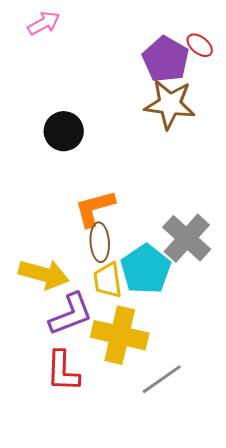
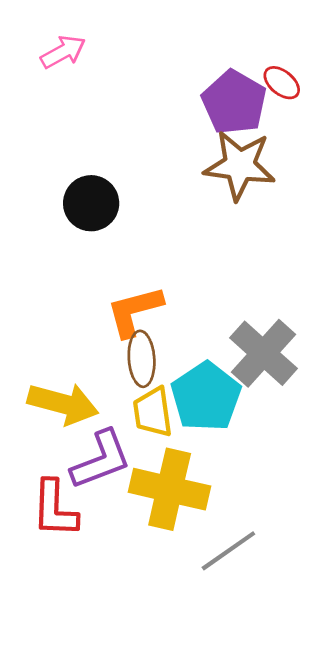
red L-shape: (63, 371) -> (55, 509), moved

